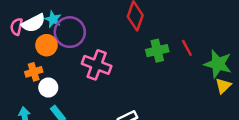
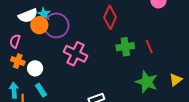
pink semicircle: (16, 27) -> (15, 41), moved
orange circle: (46, 45) -> (39, 25), moved
green star: (218, 64) -> (147, 82), moved
orange cross: (34, 72) -> (18, 61), moved, turned 32

